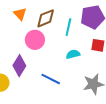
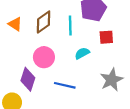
pink circle: (35, 40) -> (44, 57), moved

